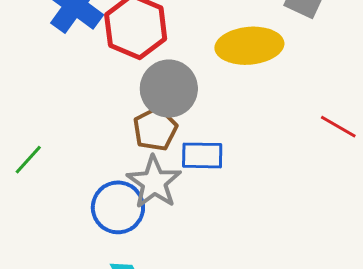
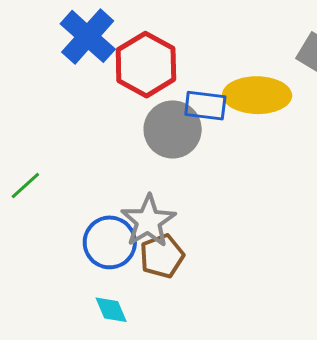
brown pentagon: (155, 129) -> (162, 256), moved
blue rectangle: (202, 155) -> (205, 106), moved

